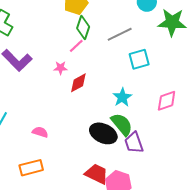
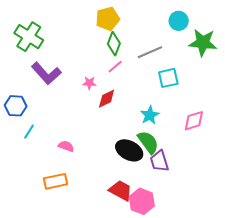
pink line: (76, 46) -> (115, 67), moved

